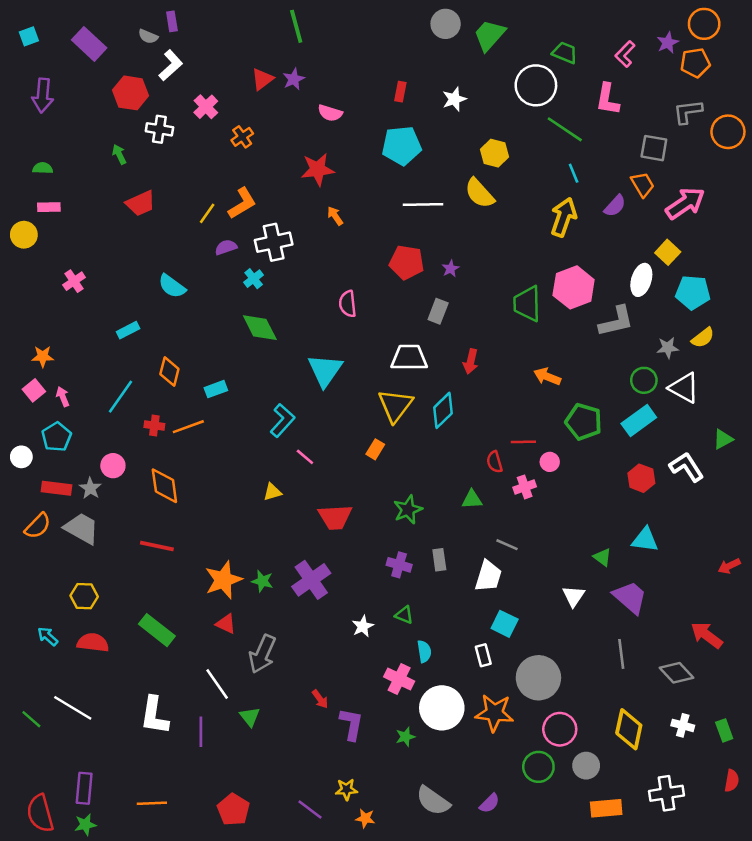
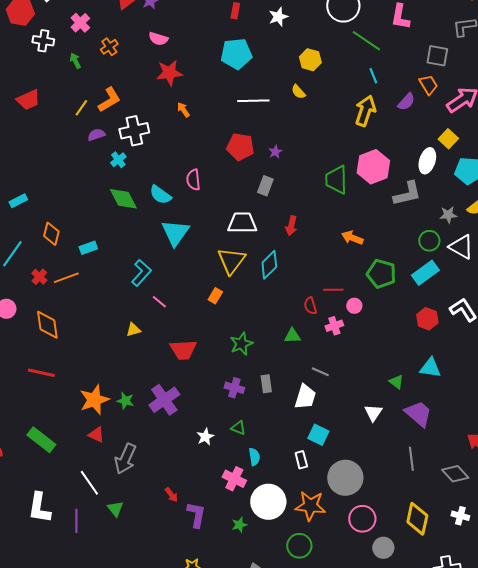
pink semicircle: (330, 113) -> (158, 39), moved
green arrow: (119, 154) -> (75, 61), moved
yellow semicircle: (479, 193) -> (298, 92), size x0.6
cyan semicircle: (172, 286) -> (160, 195), moved
red cross: (154, 425) -> (39, 277), turned 35
green circle: (538, 767) -> (299, 546), moved

